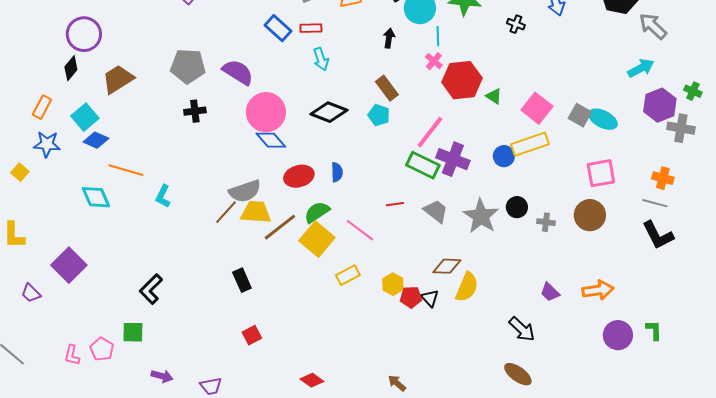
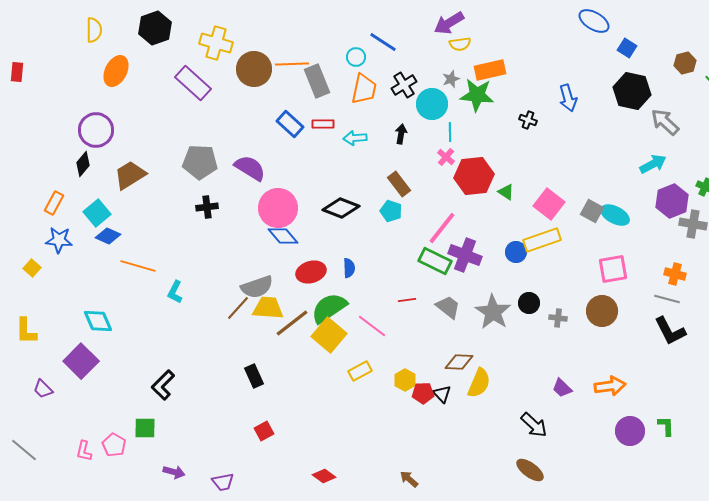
cyan arrow: (321, 59) -> (355, 138), moved, turned 105
cyan diamond: (96, 197) -> (98, 321), moved
green semicircle: (317, 212) -> (329, 308), size x1.4

